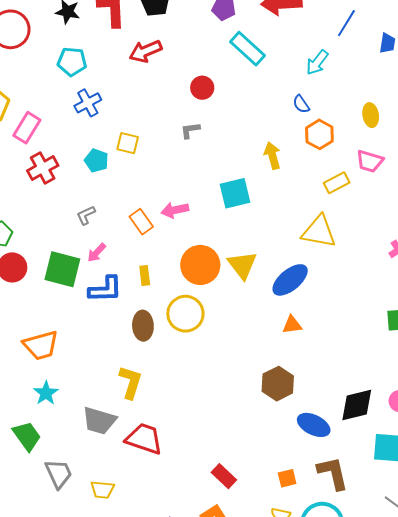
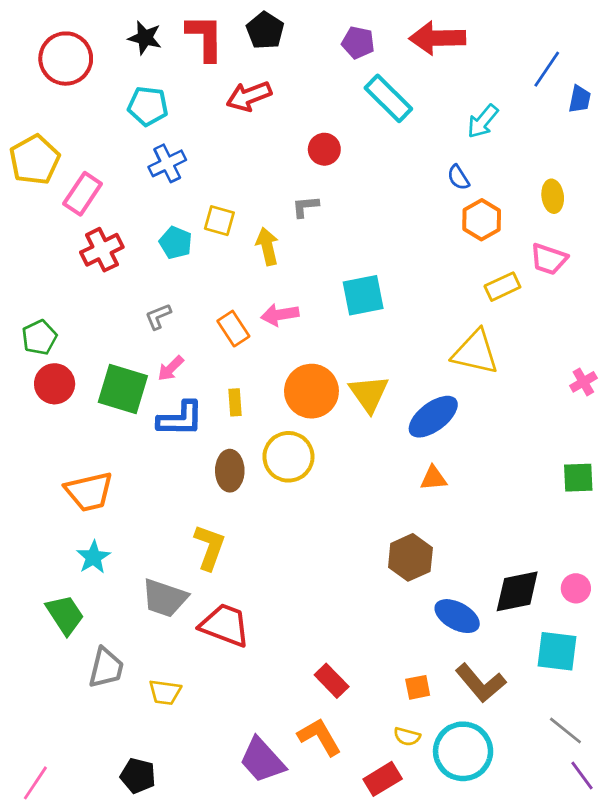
blue line: (346, 23) -> (547, 69), moved
yellow arrow: (272, 156) -> (267, 246), moved
brown L-shape: (333, 473) -> (481, 683), turned 150
gray trapezoid: (59, 474) -> (106, 668), turned 36

